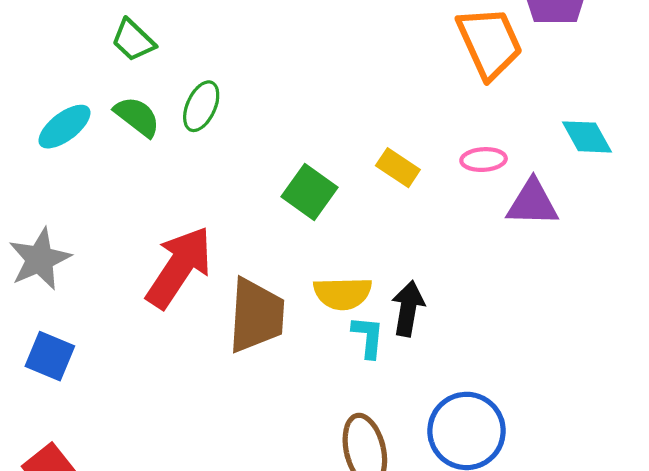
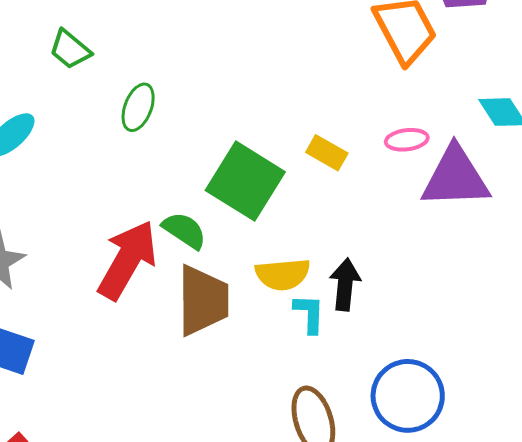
green semicircle: (137, 117) -> (184, 230), moved
green square: (310, 192) -> (245, 181), size x1.5
purple triangle: (532, 203) -> (455, 177), size x1.4

